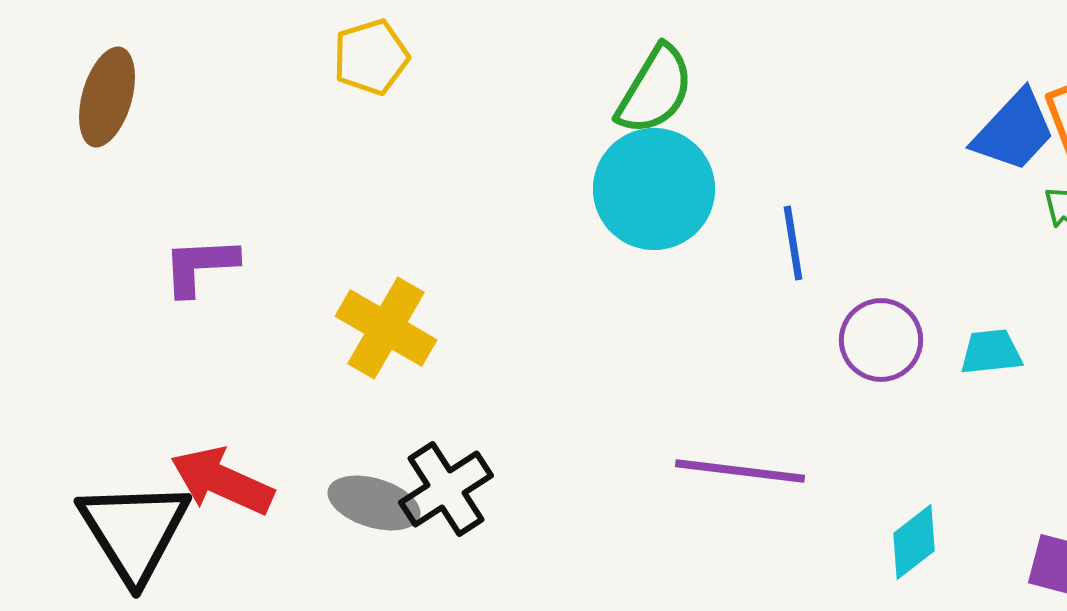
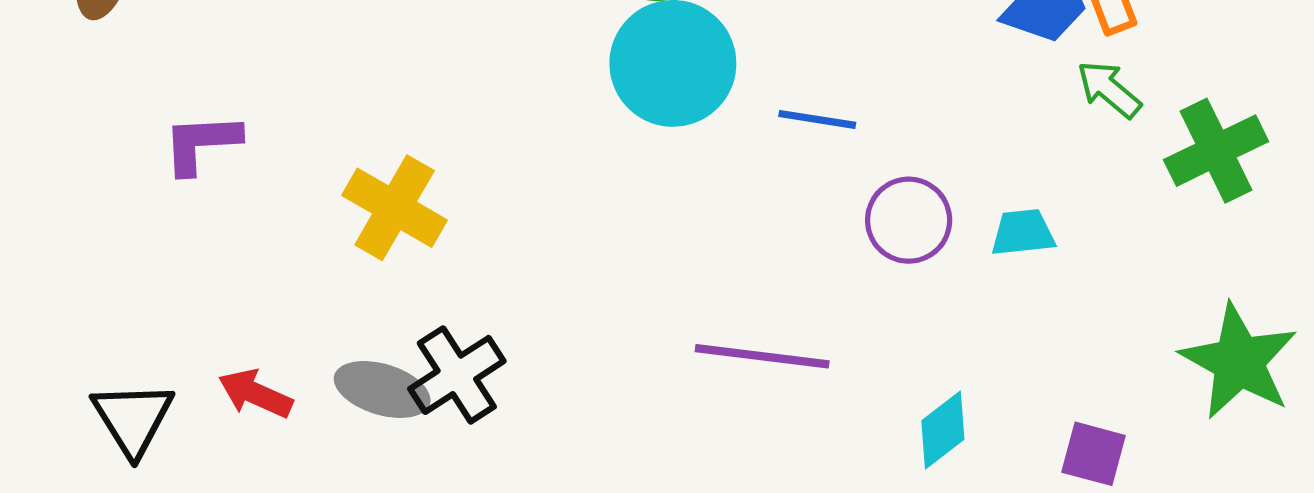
blue line: (793, 243) -> (817, 119), turned -72
red arrow: (222, 481) -> (255, 394), moved, size x0.7
black triangle: (134, 531) -> (133, 419), size x0.7

